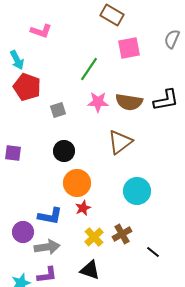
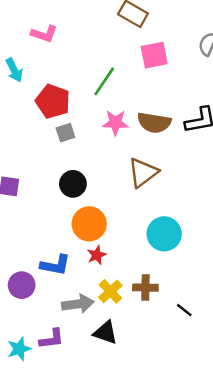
red pentagon: (27, 87) -> (53, 101), moved
brown cross: (122, 234) -> (145, 288), turned 30
gray arrow: (47, 247) -> (78, 304), moved

